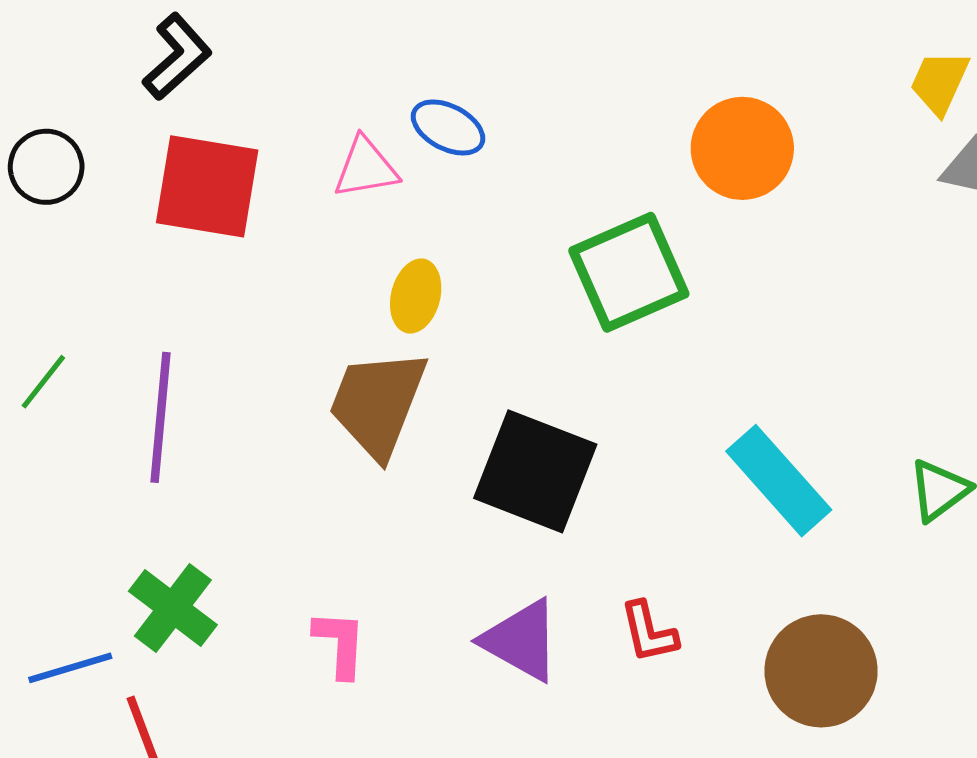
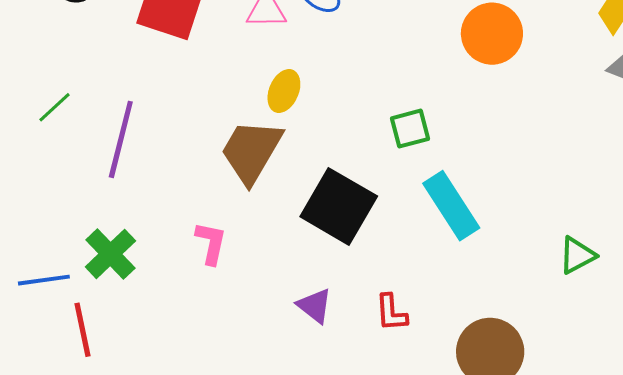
green square: (629, 272) -> (410, 129), moved, size x0.6
cyan rectangle: (779, 481) -> (451, 206), moved
purple triangle: (521, 640) -> (315, 306), size x0.7
pink L-shape: (340, 644) -> (211, 243), moved

